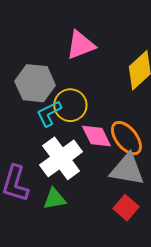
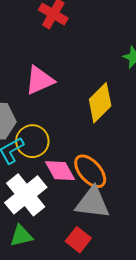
red square: (126, 208) -> (78, 240), moved

